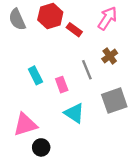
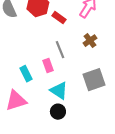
gray line: (87, 70) -> (60, 50), moved
cyan rectangle: (35, 75) -> (26, 74), moved
black circle: (41, 147) -> (58, 112), moved

